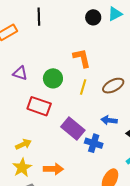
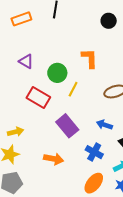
yellow line: (83, 87) -> (73, 89), moved
blue cross: (94, 143) -> (94, 152), moved
orange arrow: (53, 169) -> (54, 159), moved

